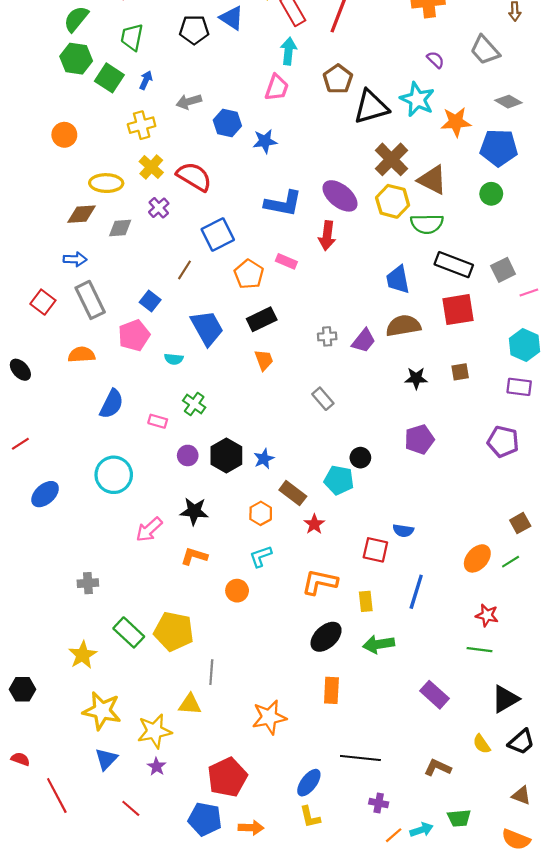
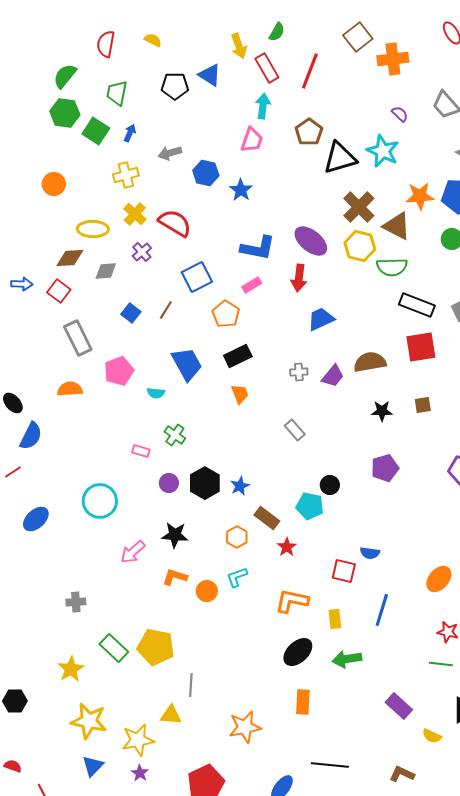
orange star: (456, 122) -> (420, 196), moved
blue star: (265, 141) -> (241, 190), turned -30
blue arrow: (75, 259) -> (22, 284), moved
pink rectangle: (286, 261) -> (252, 285), moved, turned -54
blue trapezoid: (398, 280) -> (321, 319), moved, turned 76
blue square: (150, 301) -> (131, 313), moved
red square: (43, 302) -> (59, 291), moved
blue semicircle: (112, 404) -> (31, 436), moved
orange circle: (237, 591) -> (207, 591), moved
yellow semicircle: (482, 744) -> (432, 736), moved, turned -30

